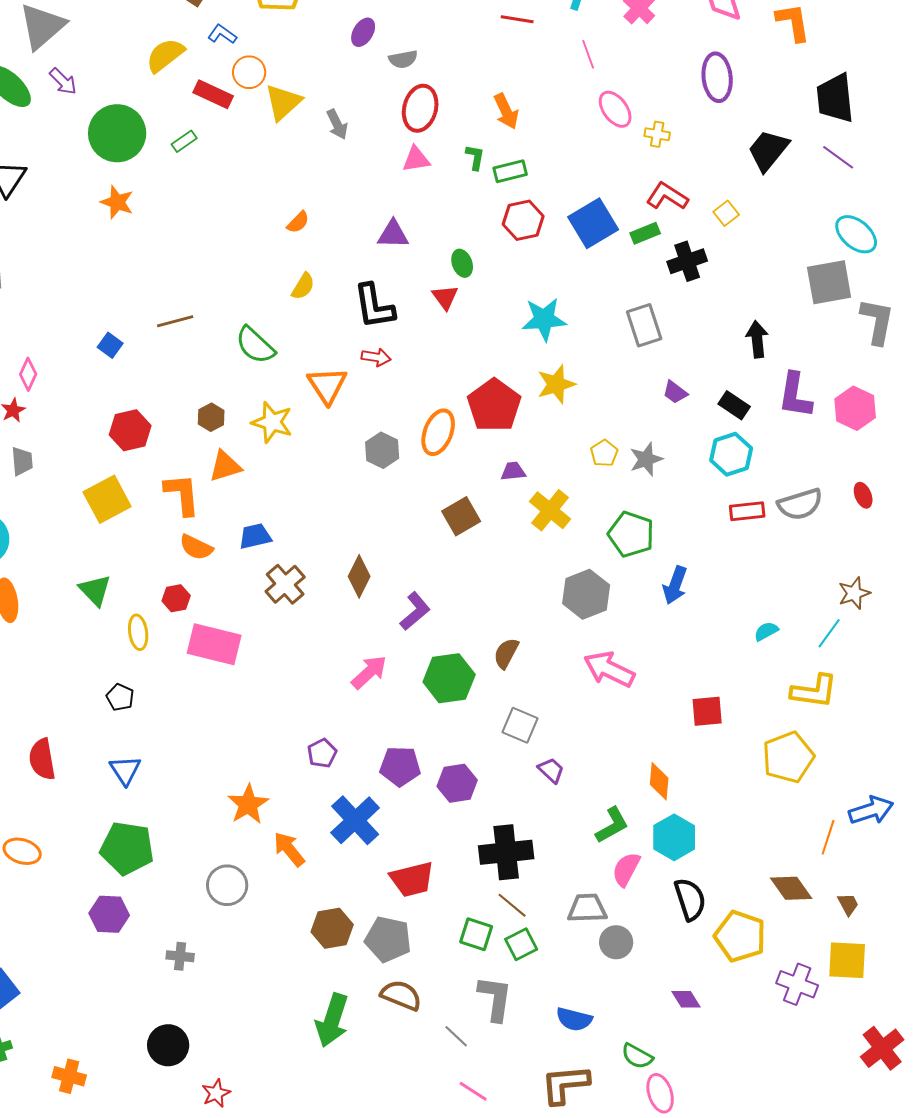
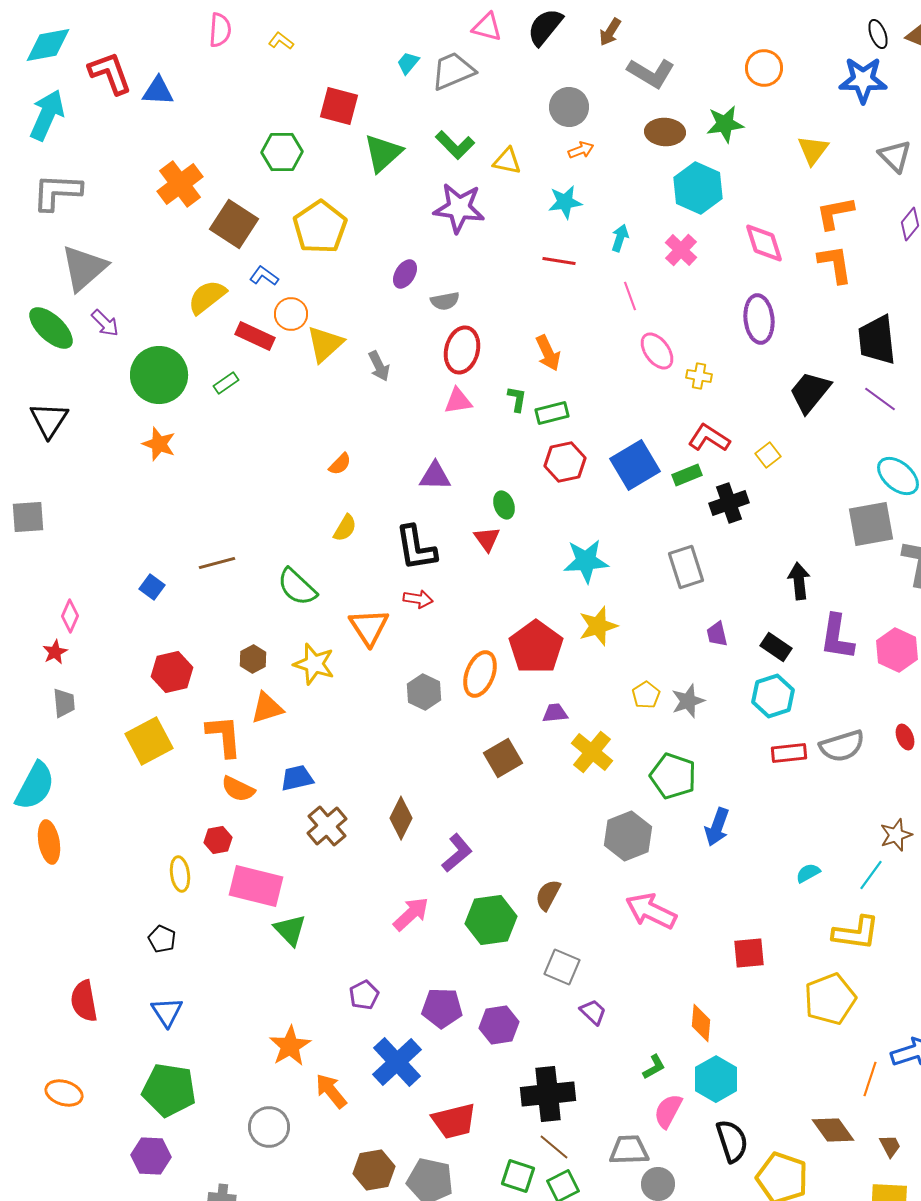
purple trapezoid: (675, 392) -> (717, 634), turned 40
green triangle: (95, 590) -> (290, 930), moved
green L-shape: (612, 825) -> (654, 1067), size x0.7

